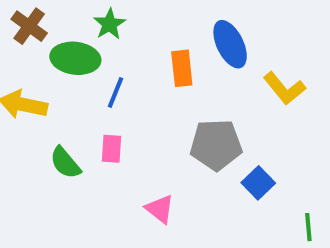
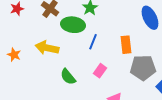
orange rectangle: (182, 68) -> (126, 45), moved
pink rectangle: (112, 149) -> (100, 71), moved, turned 32

